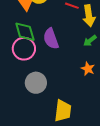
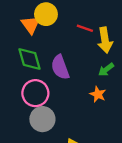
pink circle: (24, 49) -> (35, 93), moved
orange star: (88, 69) -> (98, 94), moved

